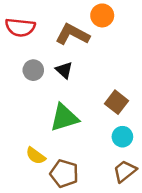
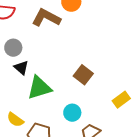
black triangle: (64, 70) -> (21, 68), moved
cyan circle: (122, 137) -> (72, 113), moved

